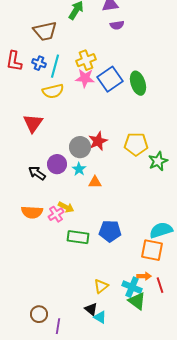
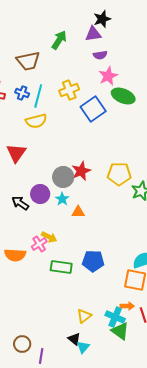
pink star: (85, 78) -> (108, 76), moved, turned -30
green ellipse: (138, 83) -> (123, 96), moved, turned -50
orange semicircle: (32, 212) -> (15, 255), moved
cyan triangle: (100, 317) -> (83, 347), turned 40

